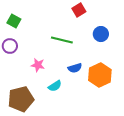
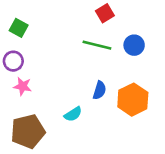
green line: (62, 40) -> (97, 45), moved
pink star: (38, 65) -> (23, 86), moved
blue semicircle: (75, 68) -> (100, 90), turned -56

